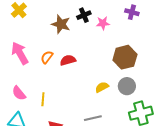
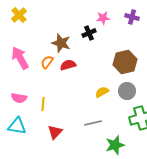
black cross: (84, 15) -> (89, 33), moved
pink star: (103, 23) -> (103, 18), moved
brown star: (61, 24) -> (61, 43), moved
pink semicircle: (19, 93) -> (19, 98), turned -42

